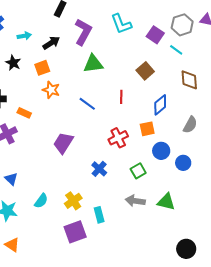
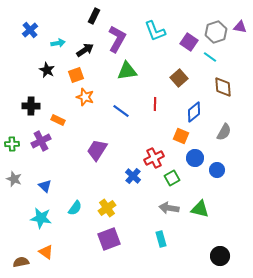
orange square: (147, 129) -> (181, 136), turned 35
red cross: (118, 138) -> (154, 158), moved
cyan rectangle: (99, 215) -> (161, 239), moved

